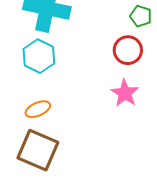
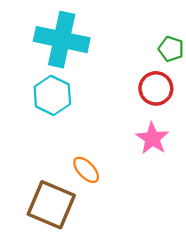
orange ellipse: (38, 109) -> (86, 170), moved, turned 70

